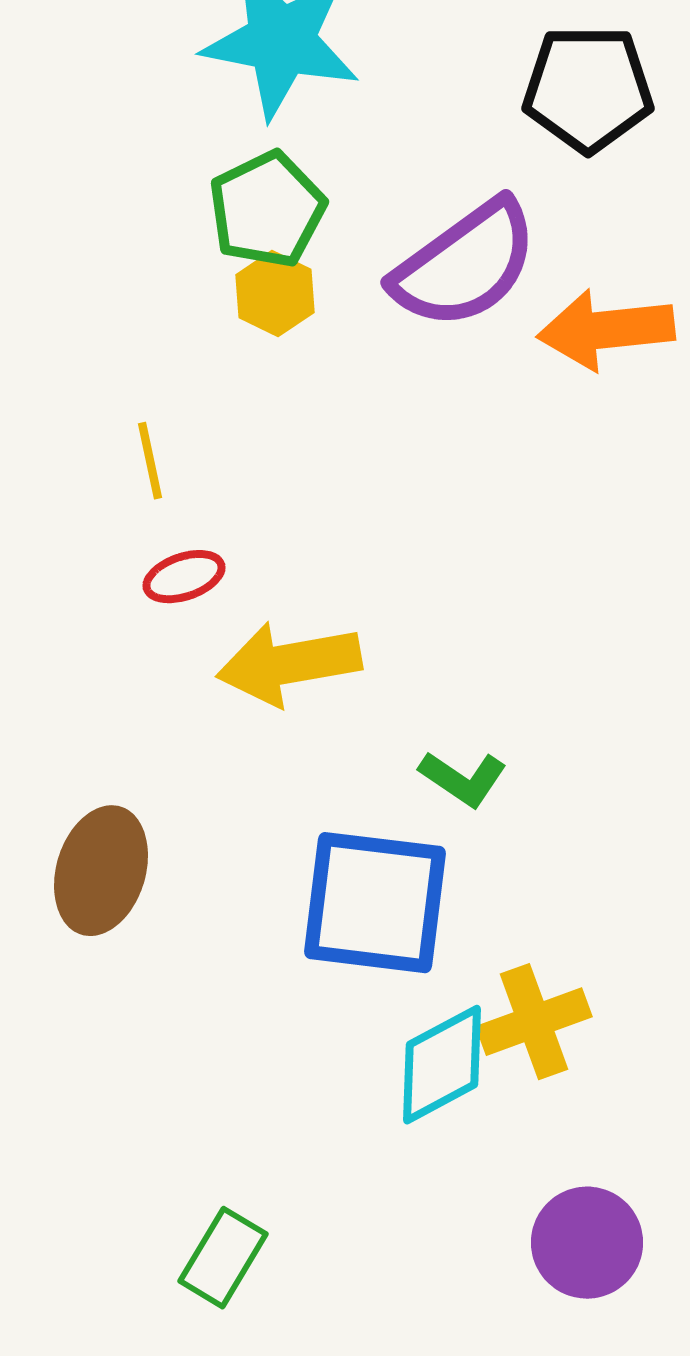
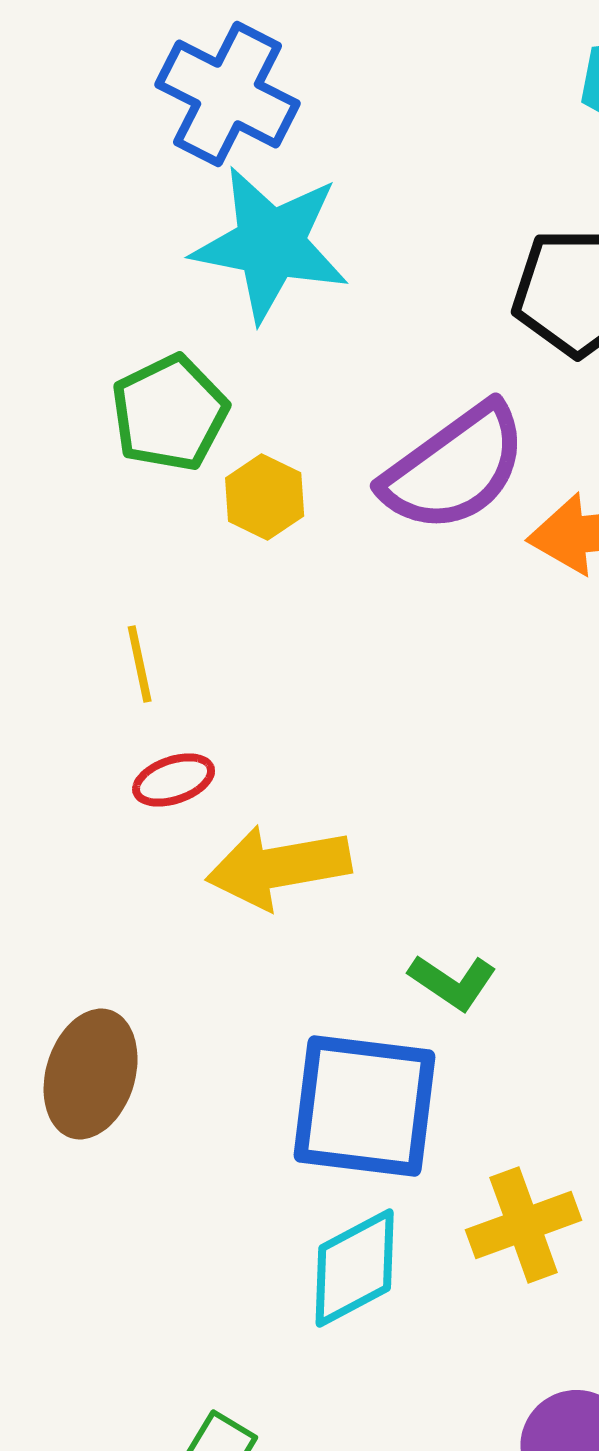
green pentagon: (267, 210) -> (170, 413), moved
cyan diamond: (442, 1065) -> (355, 1268), moved

